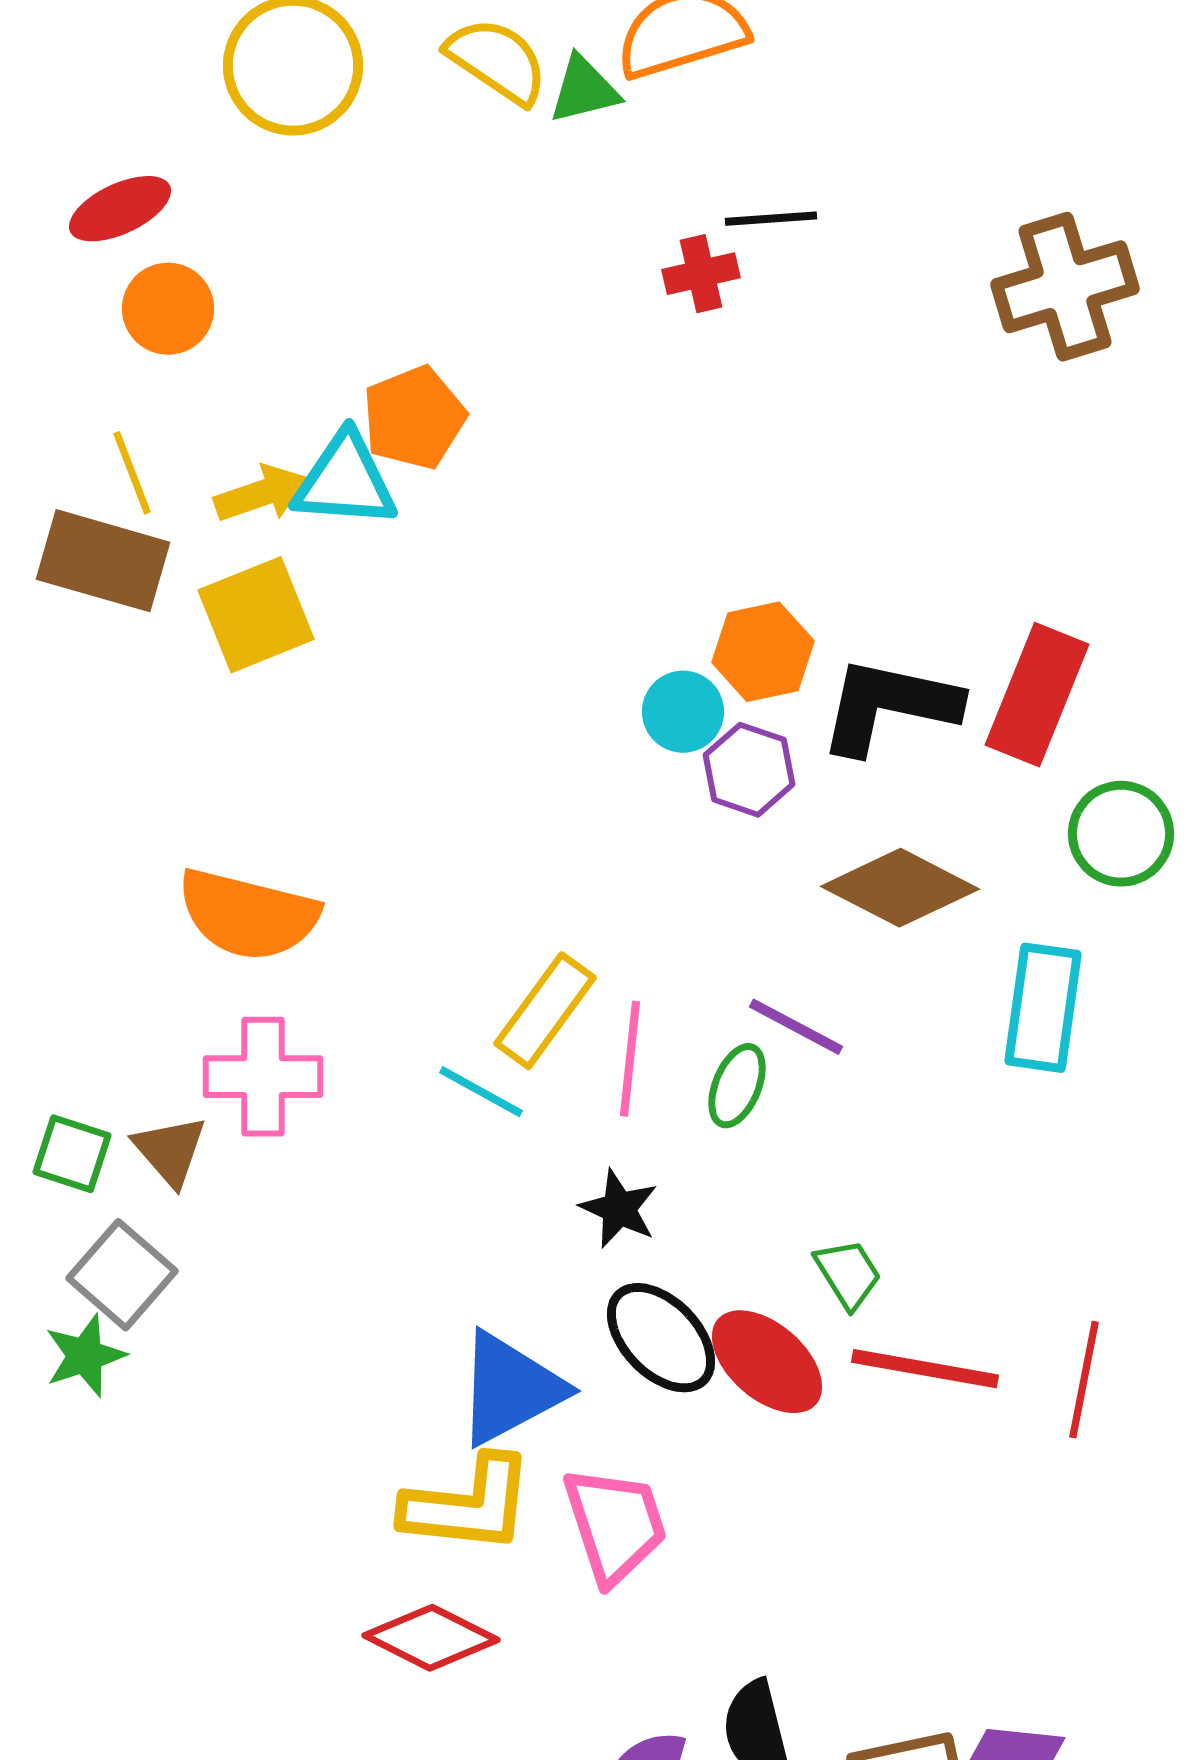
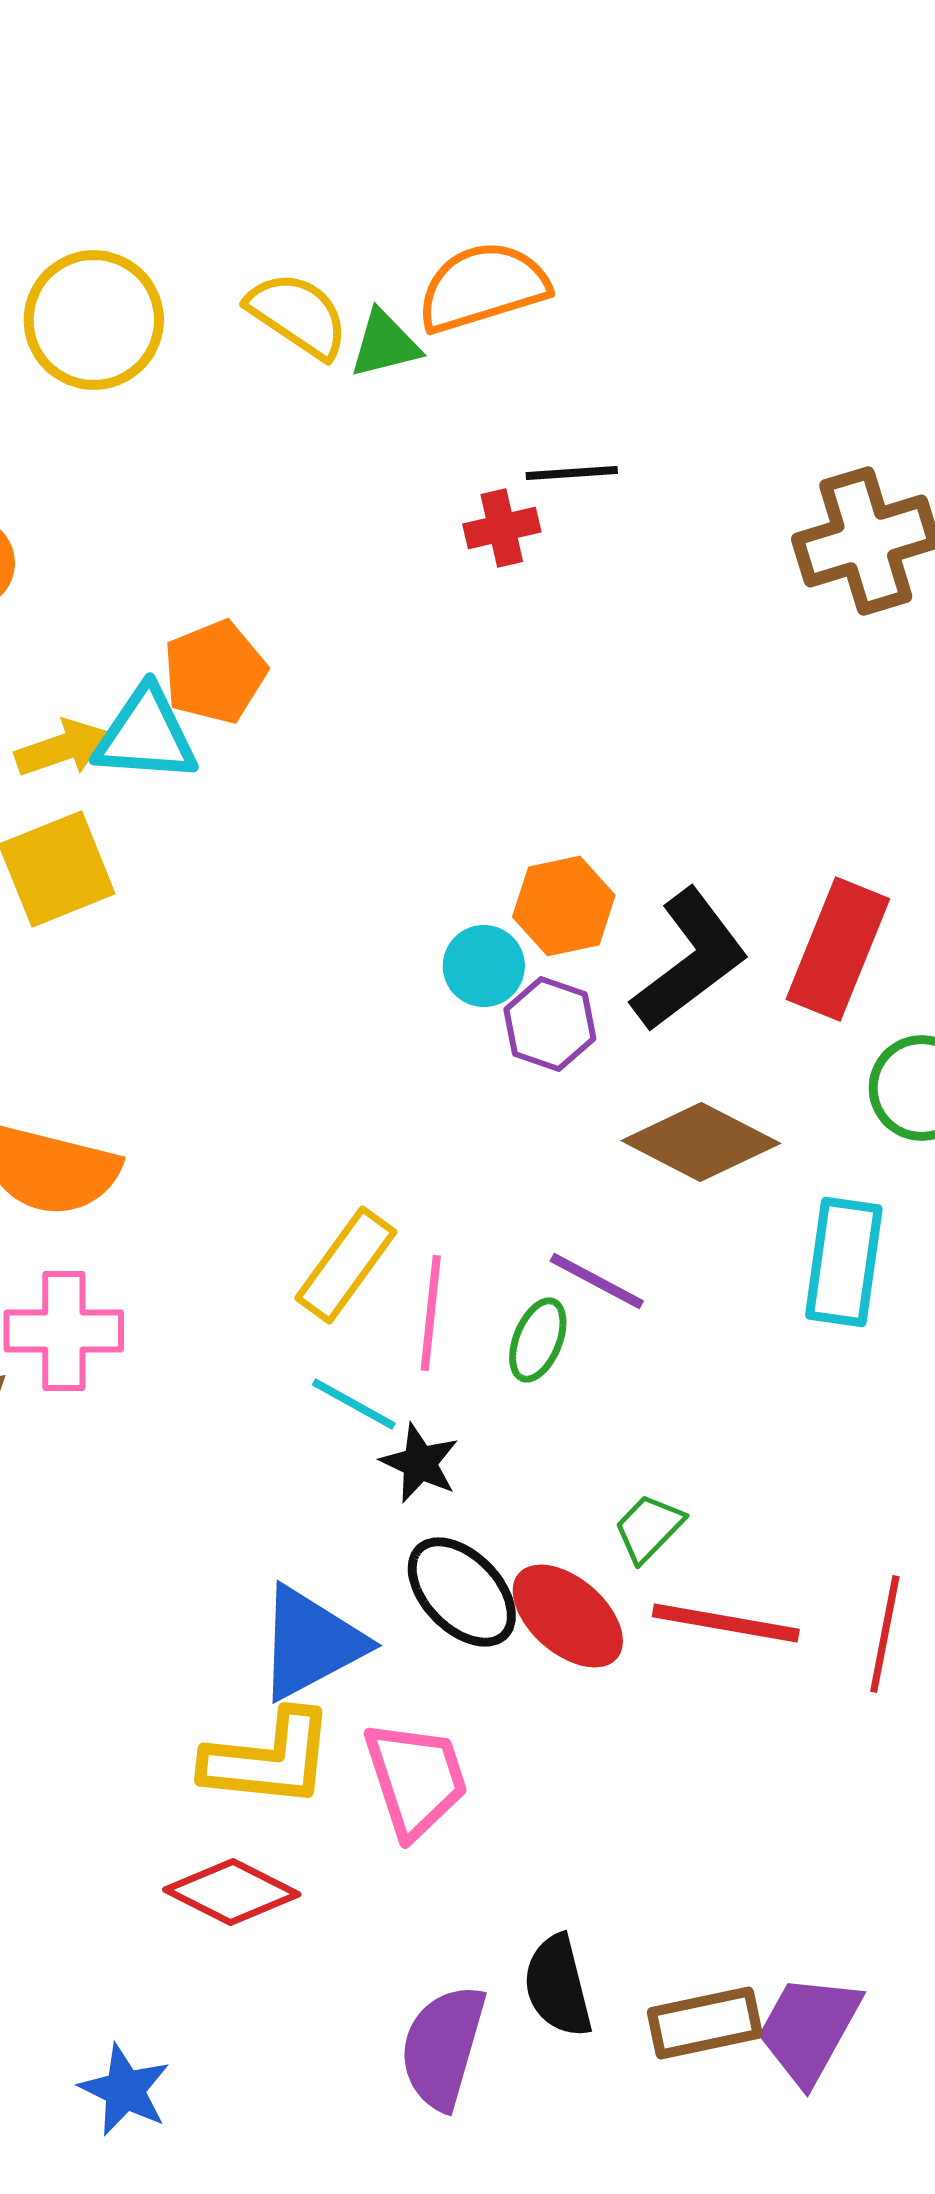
black L-shape: (889, 706) -> (690, 960), turned 131
cyan line: (481, 1092) -> (354, 1404), moved
green trapezoid: (848, 1274) -> (649, 1528), turned -104

